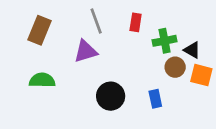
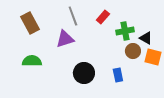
red rectangle: (136, 22) -> (103, 17), turned 32
brown rectangle: (39, 30) -> (30, 23), turned -50

